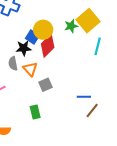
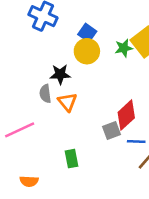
blue square: (32, 37) -> (87, 33), moved
red diamond: (48, 46) -> (126, 115), moved
gray square: (46, 85) -> (111, 130), moved

